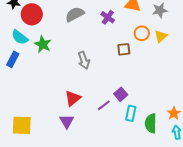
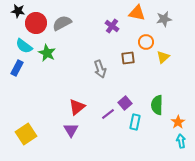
gray semicircle: (75, 14) -> (62, 23), moved
yellow triangle: (161, 36) -> (163, 57), moved
gray arrow: (84, 60) -> (100, 69), moved
green semicircle: (151, 123) -> (157, 105), moved
yellow square: (22, 125) -> (26, 134), turned -35

